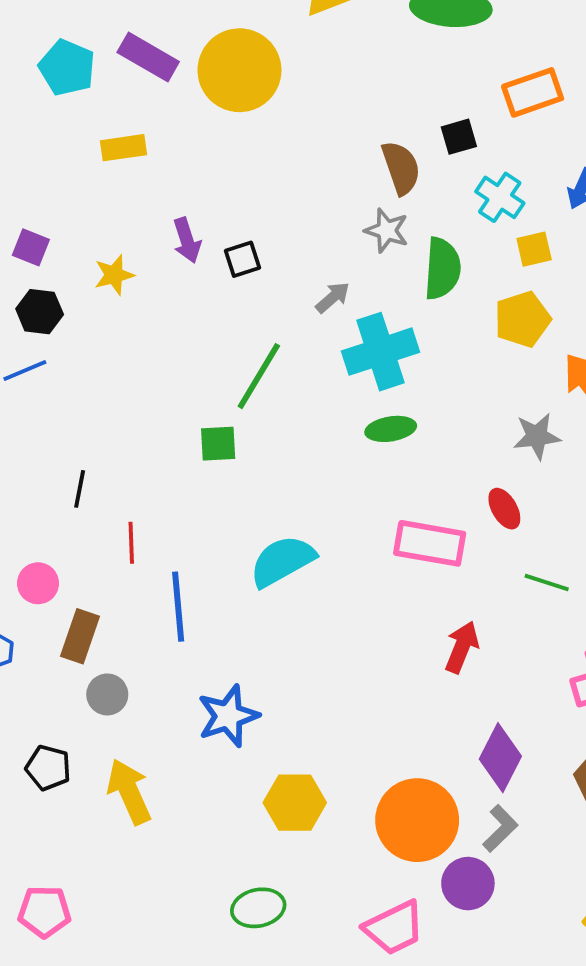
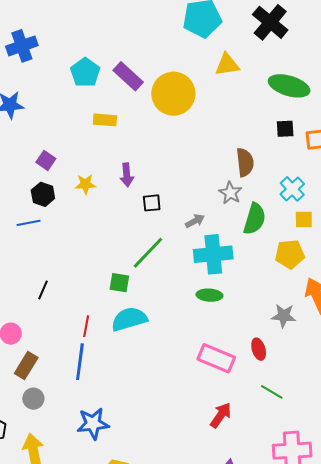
black square: (459, 137) -> (285, 129), moved
black square: (242, 259) -> (152, 203), moved
red line: (131, 543) -> (86, 326), moved
cyan semicircle: (282, 561) -> (129, 319), moved

